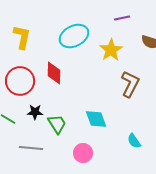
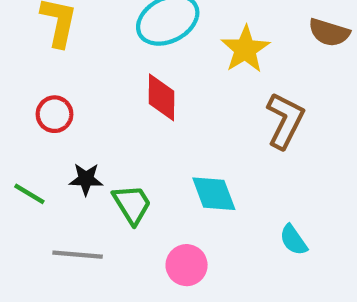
red diamond: (54, 73) -> (161, 97), moved
red circle: (20, 81) -> (54, 114), size x0.6

